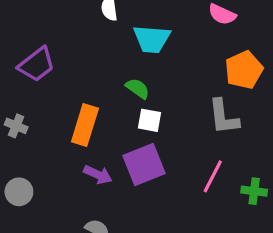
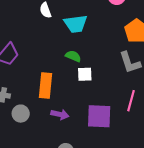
purple square: (144, 164) -> (99, 116), moved, turned 36
gray circle: (19, 192) -> (21, 114), moved

